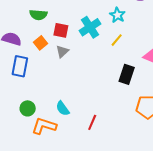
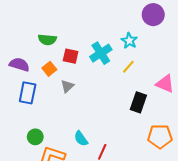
gray triangle: (62, 51) -> (67, 86), moved
cyan semicircle: (63, 108) -> (81, 139), moved

